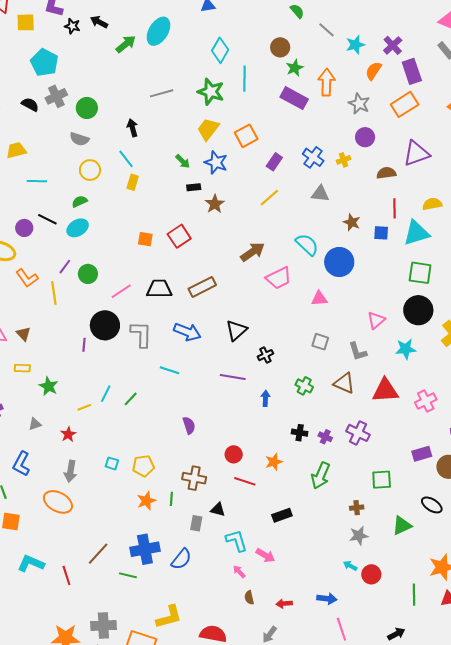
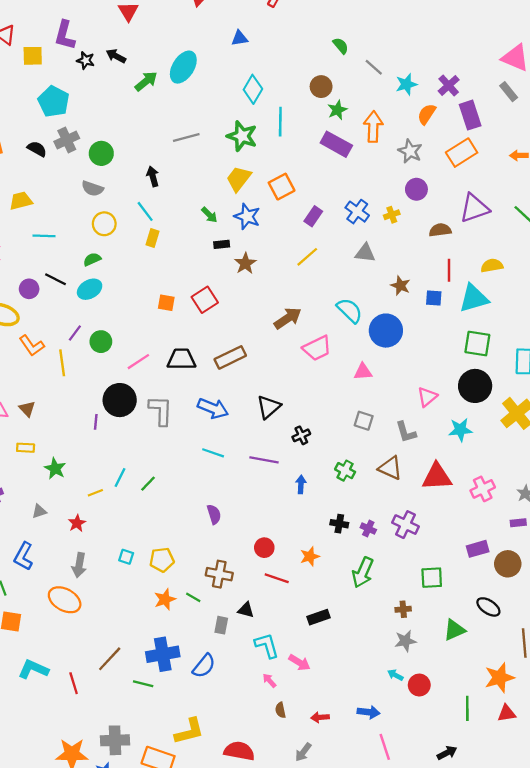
cyan line: (170, 370) -> (213, 453), moved
green line: (171, 499) -> (193, 597), turned -64

